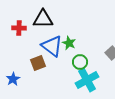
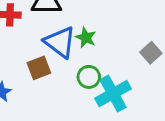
green circle: (80, 62) -> (89, 77), moved

